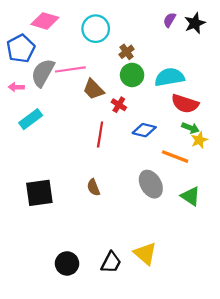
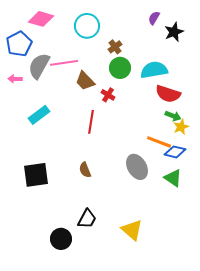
black star: (195, 23) -> (174, 32), moved
cyan rectangle: (31, 119) -> (39, 115), moved
blue diamond: (144, 130) -> (175, 152), moved
black trapezoid: (111, 262) -> (87, 219), moved

